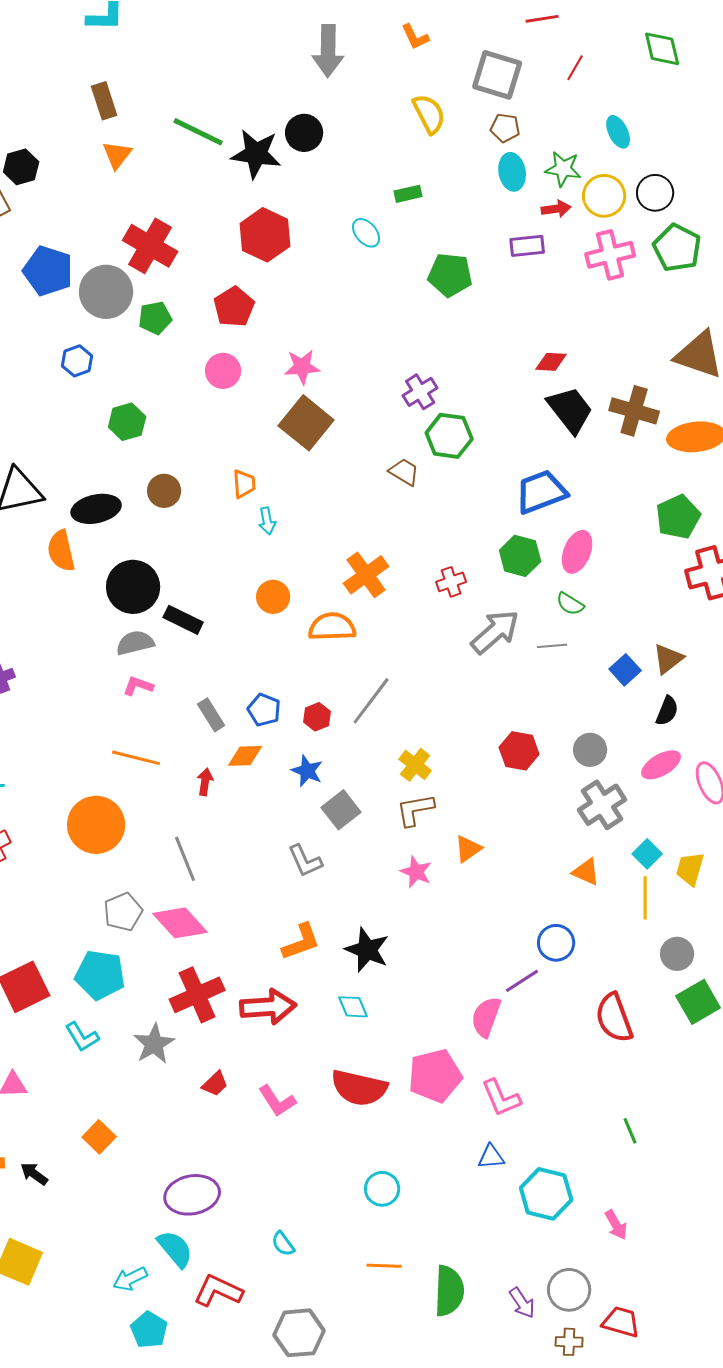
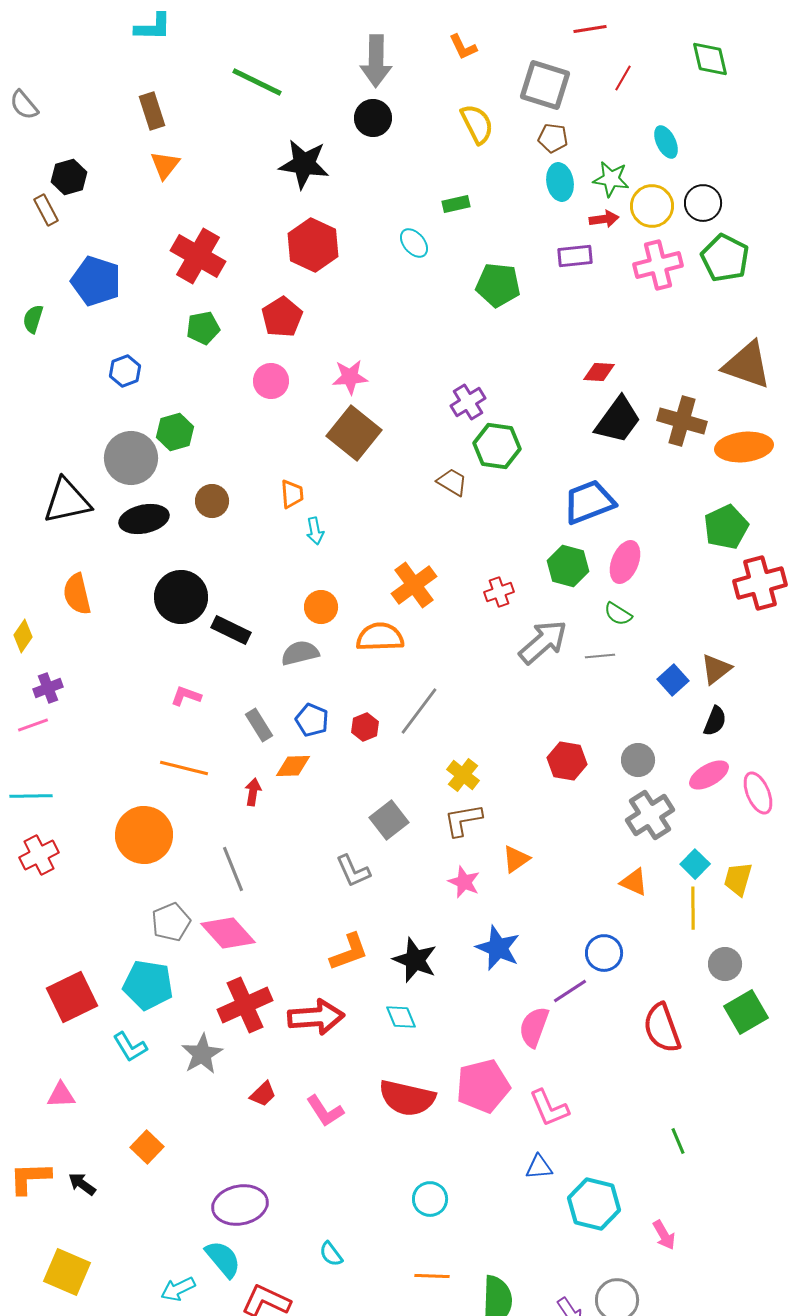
green line: (198, 132) -> (257, 82), moved
black circle: (304, 133) -> (373, 118), moved
gray circle: (106, 292) -> (131, 458), moved
black trapezoid: (570, 410) -> (618, 420), turned 74
orange semicircle: (61, 551) -> (77, 594), moved
gray semicircle: (135, 643) -> (300, 653), moved
blue star: (307, 771) -> (498, 948), moved, size x1.4

